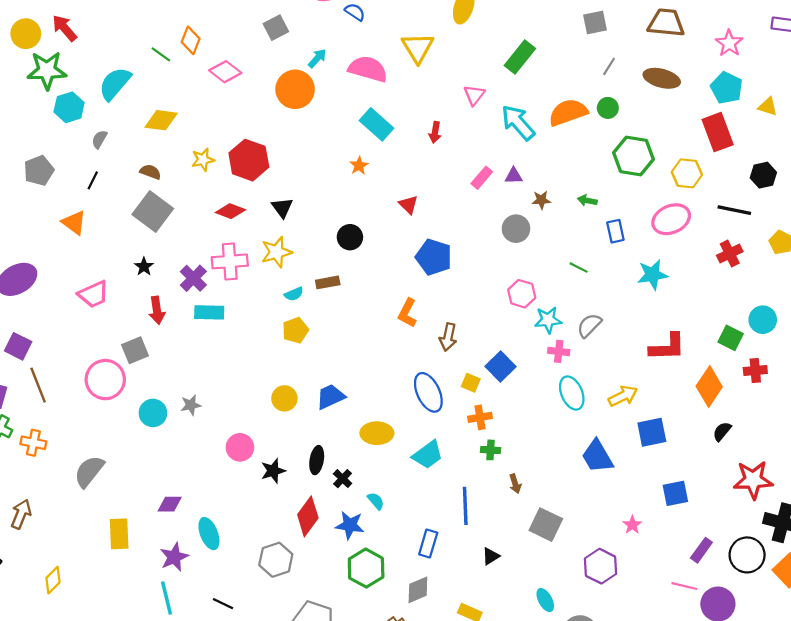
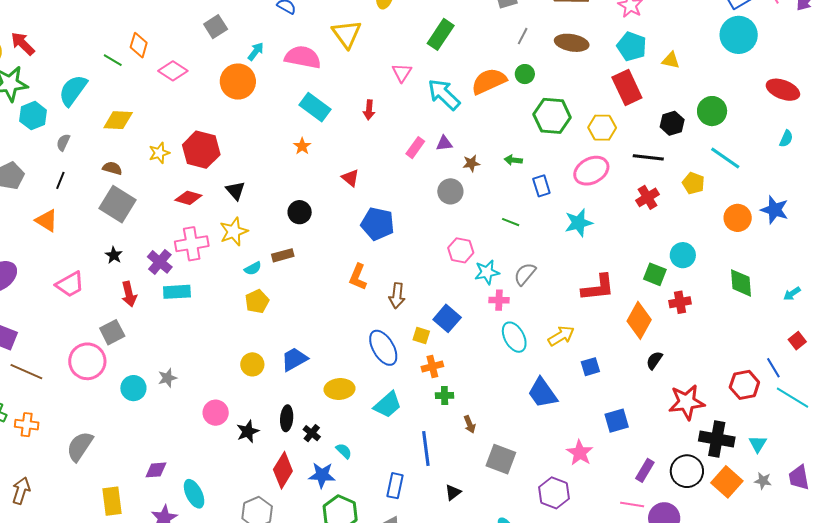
brown line: (38, 385) -> (26, 372), turned -40
blue square: (652, 432) -> (590, 367), size x0.7
pink star: (632, 525) -> (580, 453), size x1.5

